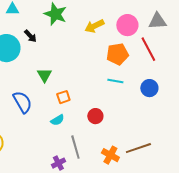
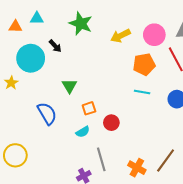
red circle: (95, 116) -> (111, 123), moved
brown line: (138, 148) -> (166, 160), turned -35

